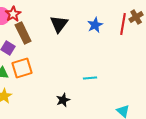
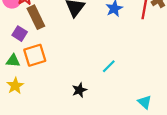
cyan line: (90, 78) -> (109, 66), turned -40

